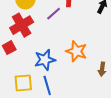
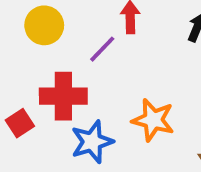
red cross: (22, 25) -> (63, 96), moved, turned 35

